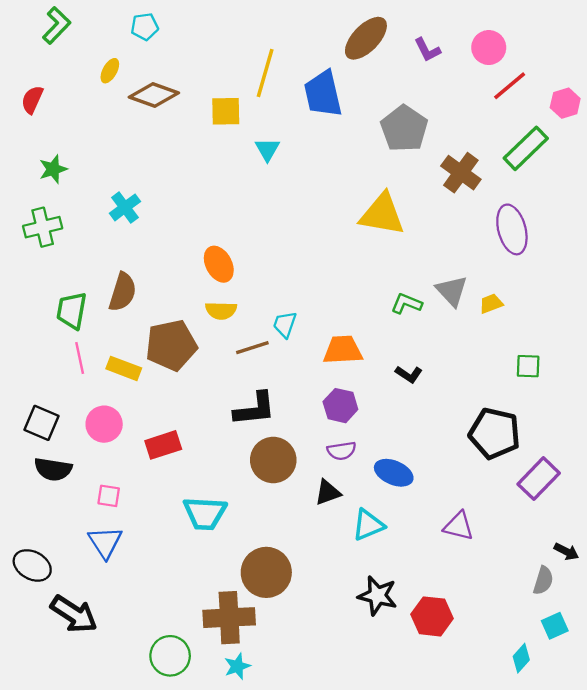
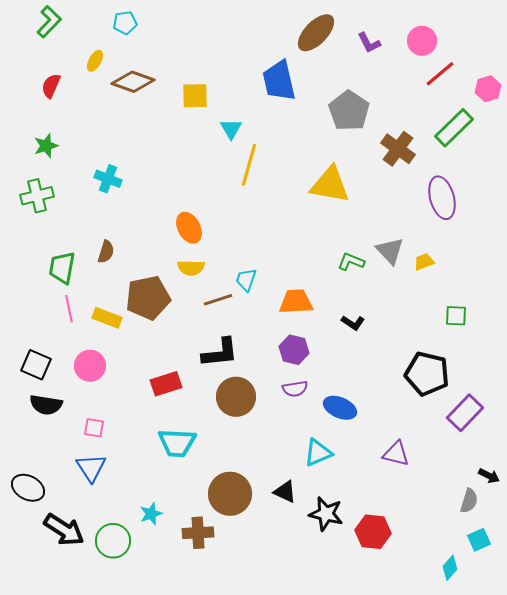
yellow line: (265, 73) -> (249, 165), moved
red semicircle: (32, 100) -> (51, 86), moved
cyan cross: (125, 207) -> (108, 179), turned -32
brown semicircle: (123, 292) -> (106, 252), size x0.7
red rectangle: (163, 445) -> (166, 384), moved
black triangle: (328, 492) -> (285, 492), moved, turned 45
brown cross: (229, 618) -> (198, 533), size x0.7
green circle: (170, 656) -> (113, 541), moved
cyan star: (237, 666) -> (151, 514), moved

